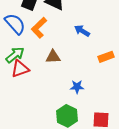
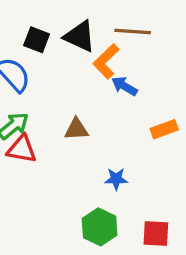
orange L-shape: (39, 28) -> (106, 61), moved
red triangle: (20, 69) -> (22, 149), turned 30

